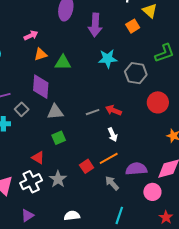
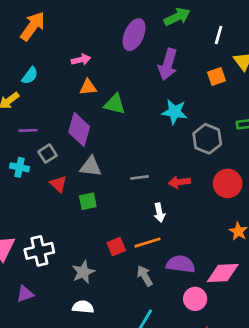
red arrow: (113, 110) -> (179, 182), moved, turned -42
red triangle: (38, 158) -> (58, 184), moved
gray star: (58, 179) -> (83, 272), moved

